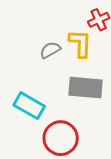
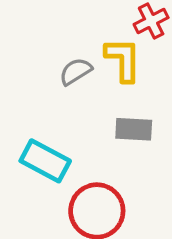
gray rectangle: (85, 88) -> (134, 129), size x0.7

